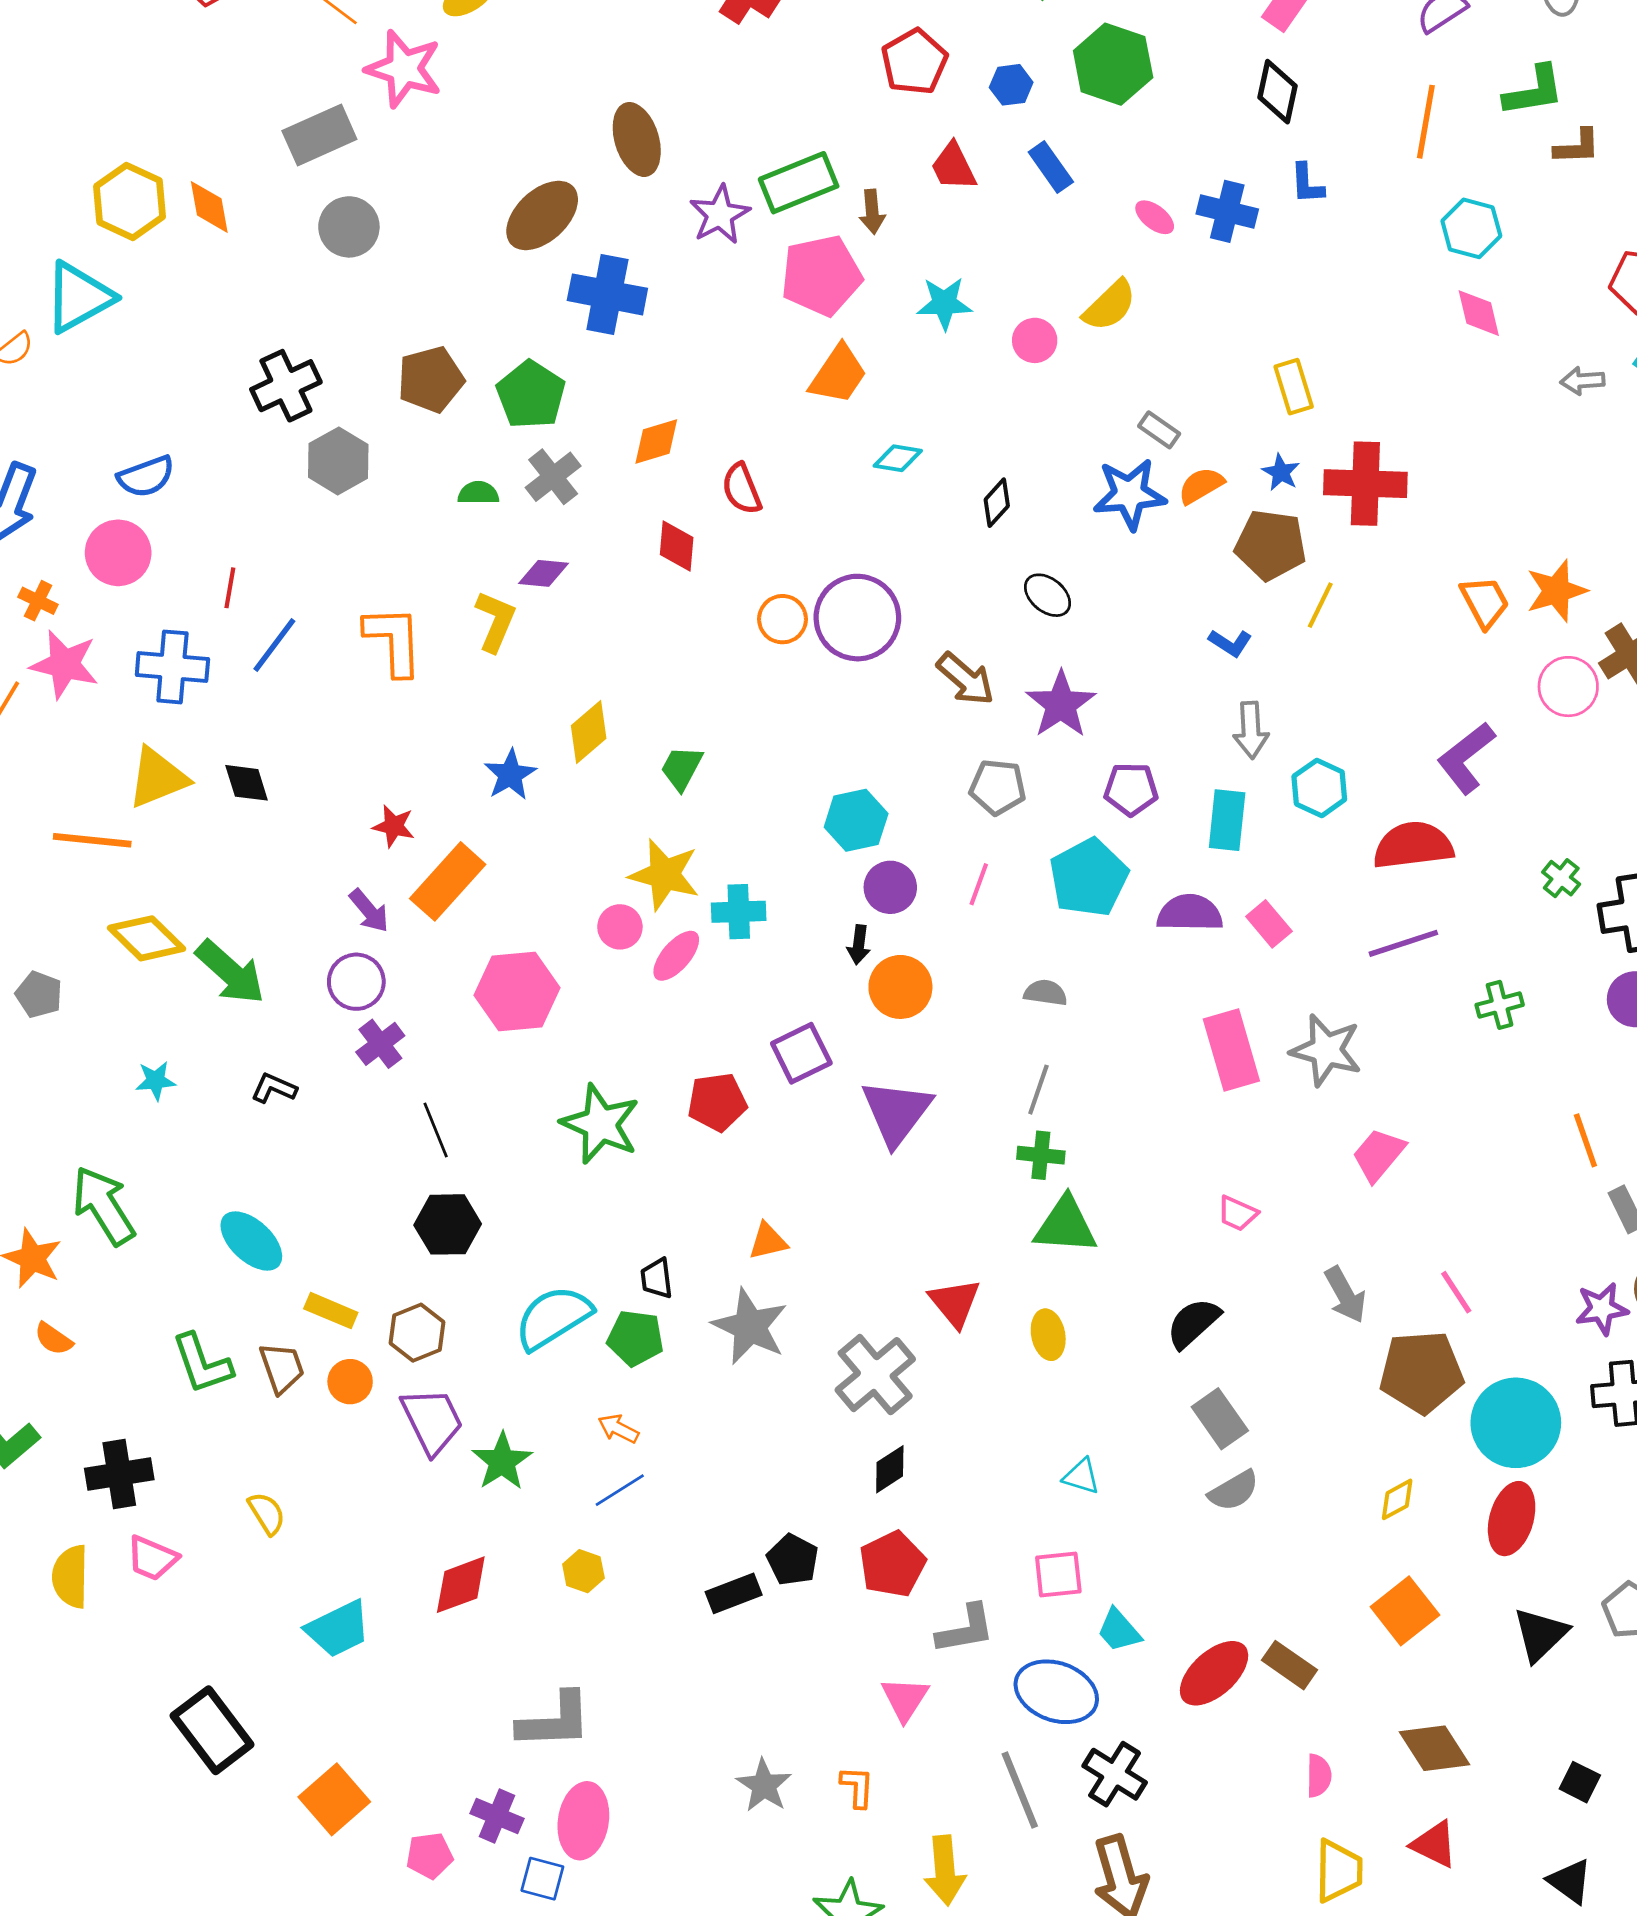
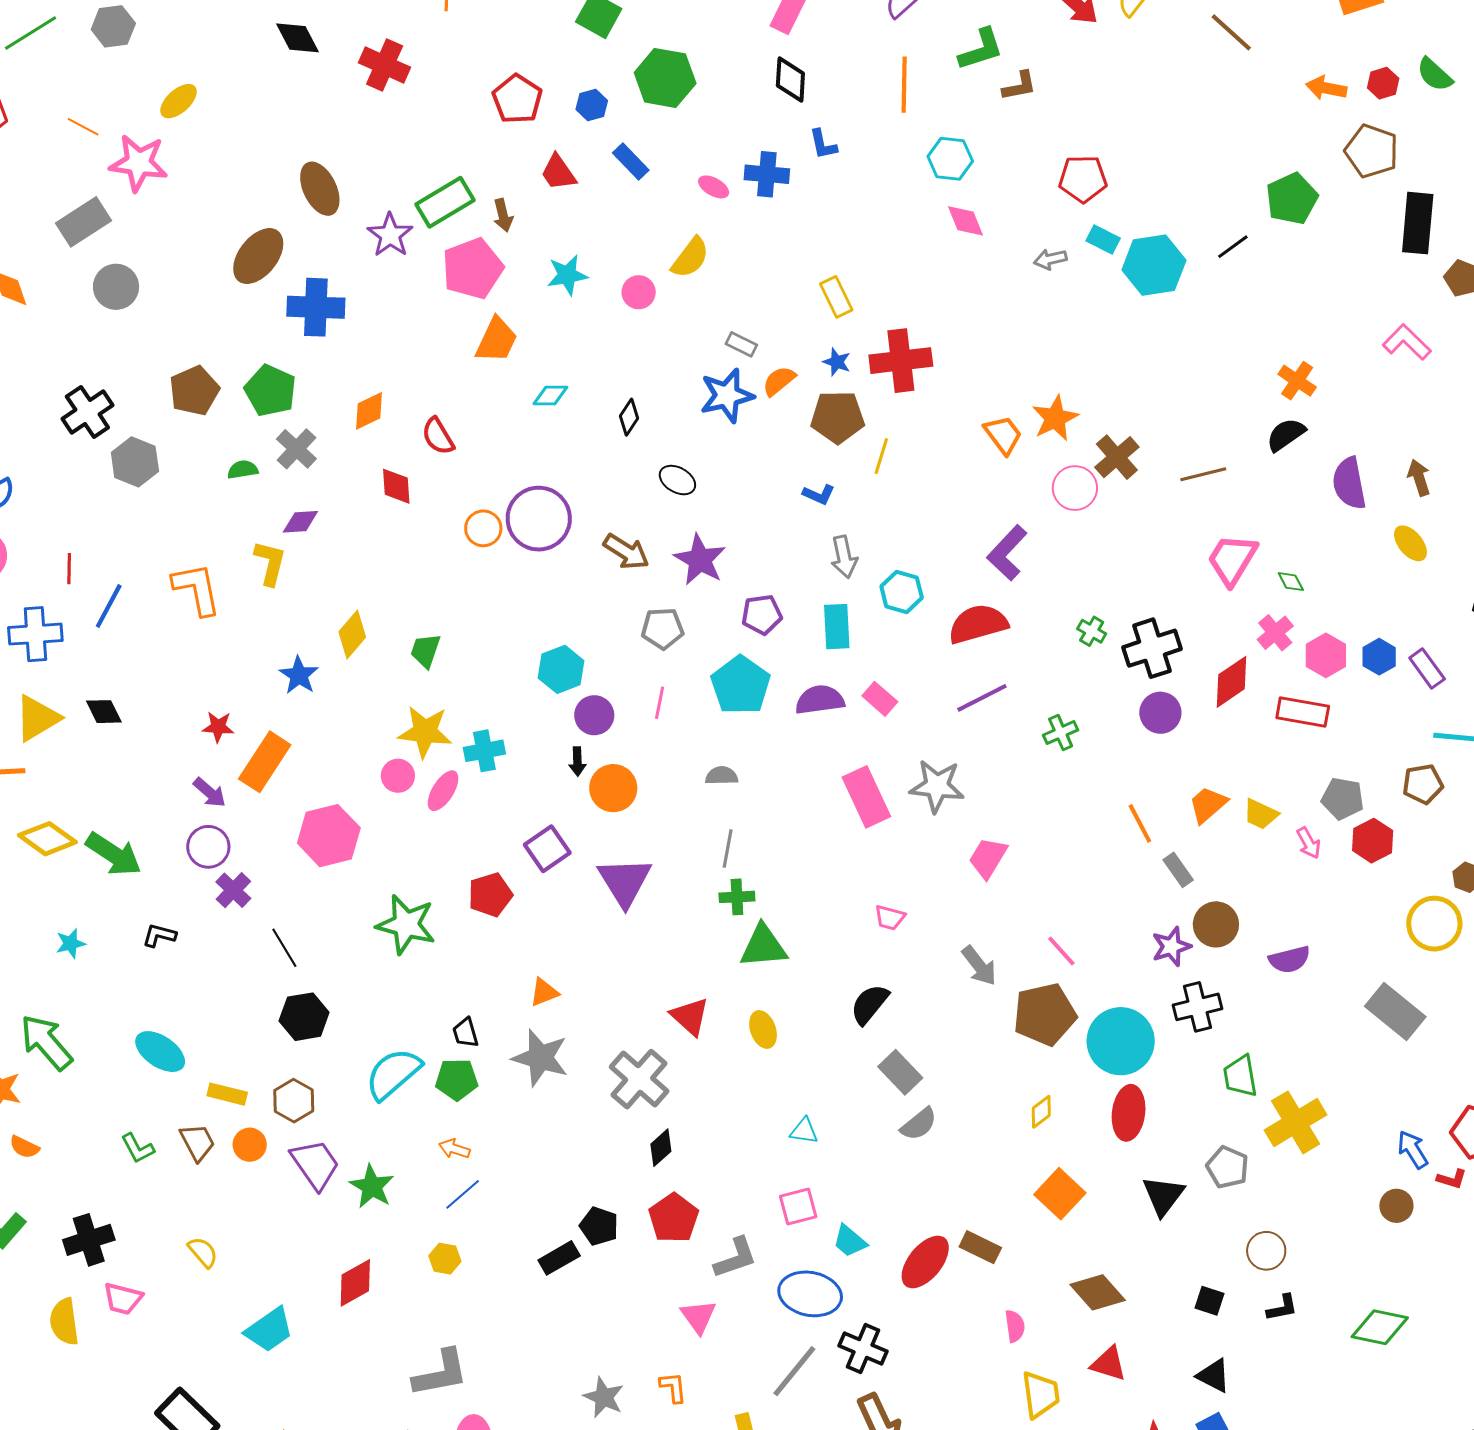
green L-shape: (202, 1364) -> (138, 1148), size x0.7
gray line: (1020, 1790) -> (794, 1371), turned 70

